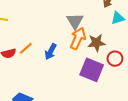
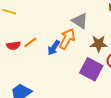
gray triangle: (75, 21) -> (80, 21), turned -30
orange arrow: (78, 38) -> (67, 39), moved

